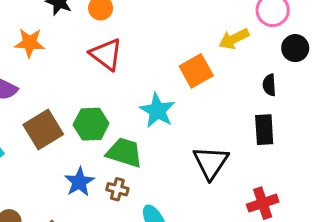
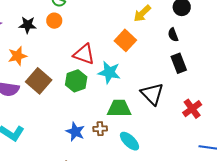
red triangle: (106, 54) -> (84, 54), moved
green hexagon: (91, 124) -> (76, 81), moved
brown square: (43, 130) -> (39, 81), moved
green trapezoid: (124, 153) -> (119, 108), moved

